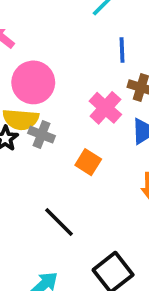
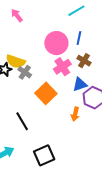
pink circle: (33, 82) -> (56, 43), moved
orange square: (88, 162) -> (46, 93), size x1.5

